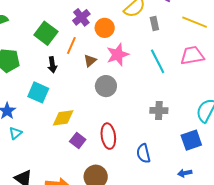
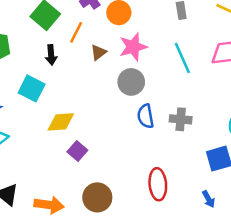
gray circle: (106, 86) -> (131, 82), moved
red ellipse: (108, 136) -> (158, 184), moved
blue semicircle: (143, 153) -> (146, 116), moved
blue arrow: (185, 173) -> (209, 199), turned -112

